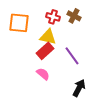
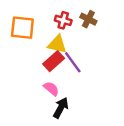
purple line: (72, 56) -> (73, 62), moved
black arrow: (79, 88) -> (61, 108), moved

